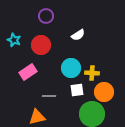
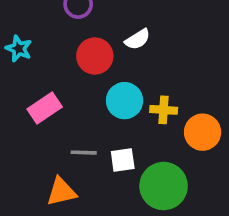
red circle: (41, 45) -> (95, 56), moved
white square: (77, 90) -> (123, 160), moved
orange circle: (104, 92) -> (203, 132), moved

